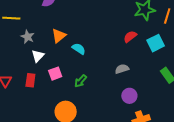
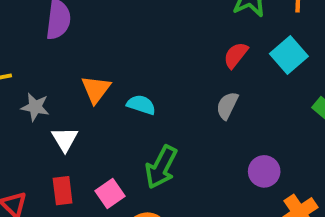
gray semicircle: (122, 69) -> (227, 106), moved, turned -32
pink square: (55, 74) -> (110, 193), moved
green arrow: (81, 81) -> (161, 167), size x1.5

